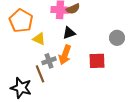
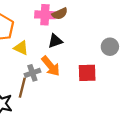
orange arrow: (65, 55) -> (51, 66), turned -60
brown line: (40, 74) -> (22, 88), turned 36

